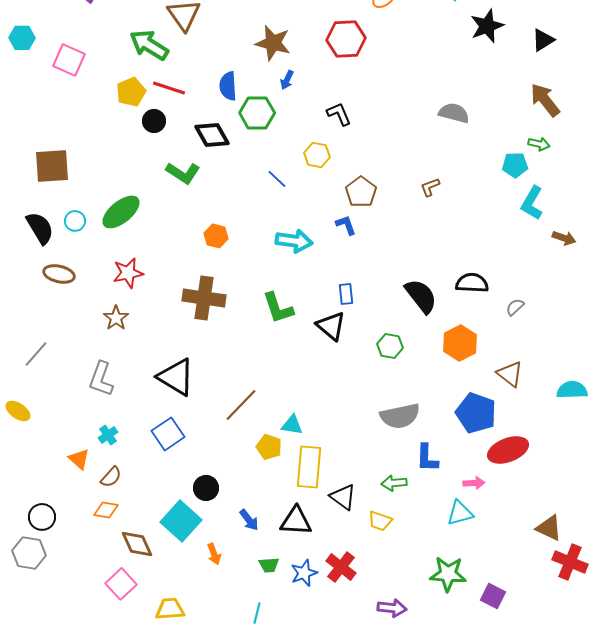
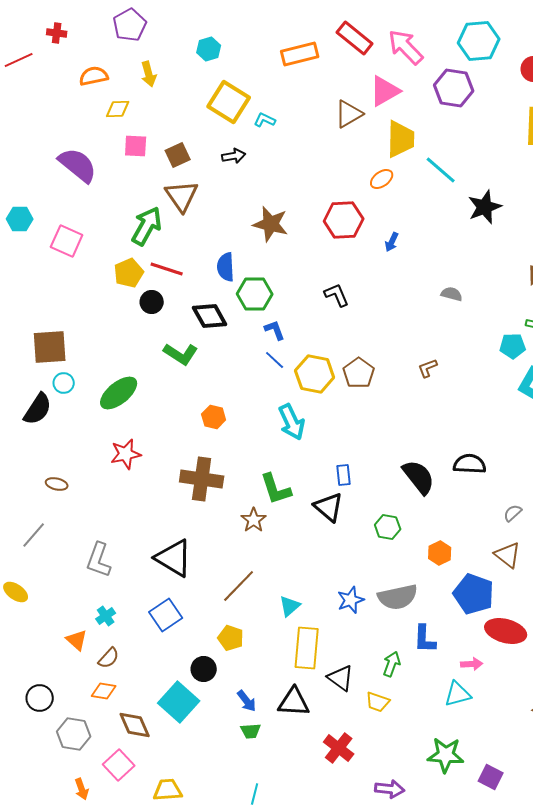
green arrow: (149, 45) -> (147, 226), turned 87
blue arrow: (287, 80) -> (392, 242), moved
gray semicircle: (454, 113) -> (452, 294), size x0.7
yellow hexagon: (317, 155) -> (315, 374), moved, size x1.5
cyan circle: (75, 221) -> (64, 383), moved
blue L-shape: (346, 225) -> (275, 330), moved
black semicircle: (40, 228) -> (38, 409), turned 64
cyan arrow: (294, 241) -> (292, 422), turned 57
brown ellipse: (59, 274) -> (57, 484), moved, size x0.7
gray semicircle: (515, 307) -> (513, 513), moved
brown star: (116, 318) -> (254, 520), moved
orange hexagon: (460, 343) -> (440, 553), moved, size x0.7
cyan triangle: (292, 425) -> (290, 606), turned -50
yellow pentagon: (269, 447) -> (231, 638), moved
red ellipse: (508, 450) -> (506, 631), turned 36
green arrow: (394, 483) -> (392, 664), turned 115
gray hexagon: (29, 553) -> (74, 734), moved
orange arrow: (214, 554) -> (82, 789), moved
green trapezoid: (269, 565) -> (251, 731), moved
blue star: (304, 573) -> (351, 600), moved

